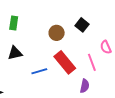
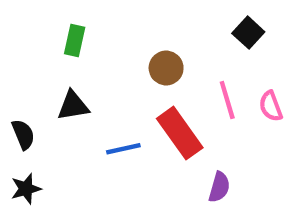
black square: (82, 25) -> (248, 33), moved
pink line: (92, 62) -> (227, 100), moved

